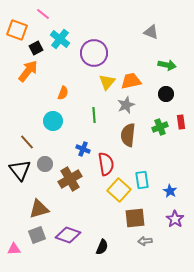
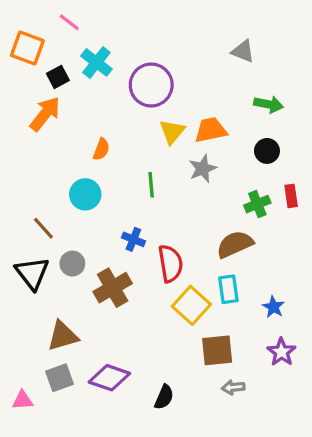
brown semicircle: (128, 135) -> (235, 244), moved, turned 60

